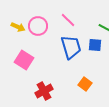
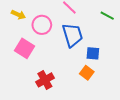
pink circle: (38, 26) -> (42, 25), moved
blue square: (95, 45) -> (93, 53), moved

